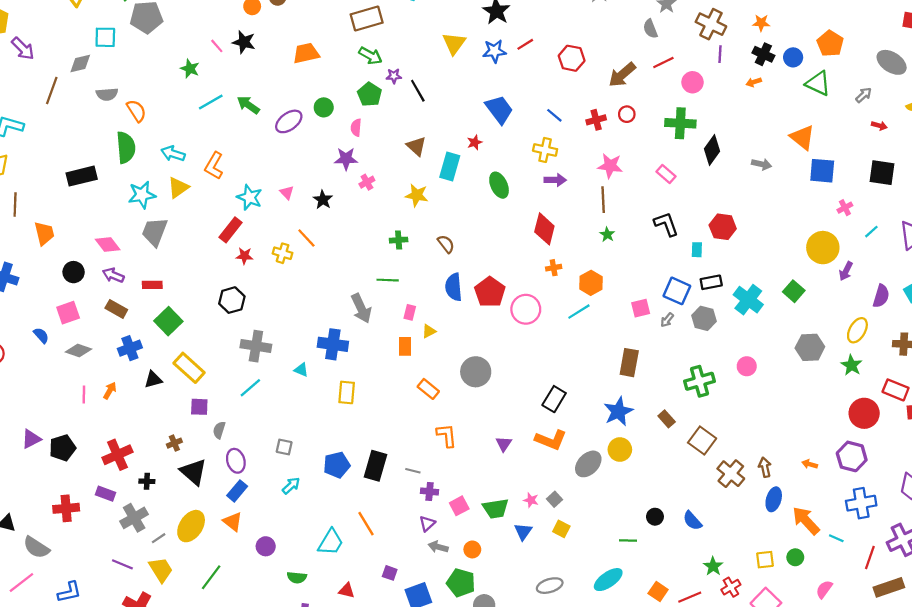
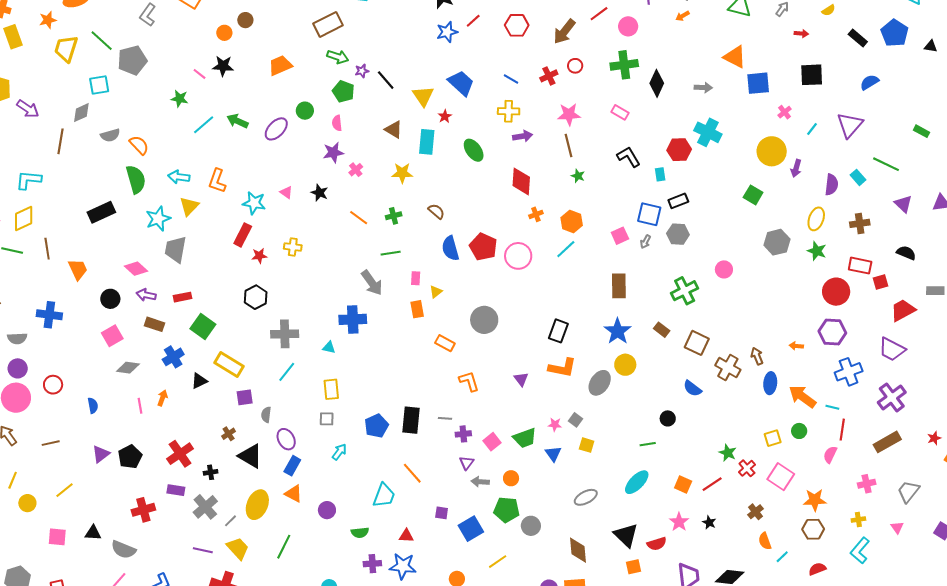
yellow triangle: (454, 43) -> (423, 96), moved
orange line: (306, 238) -> (359, 218), moved
cyan cross: (748, 300) -> (708, 132), moved
blue semicircle: (41, 335) -> (93, 406), moved, turned 42
yellow rectangle: (347, 392) -> (331, 389), moved
blue semicircle: (692, 521) -> (692, 388), moved
red line: (870, 557) -> (842, 430), moved

